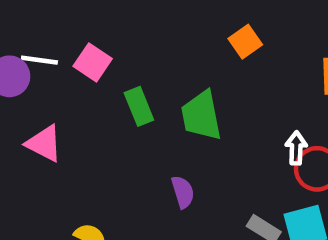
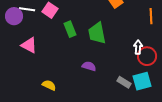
purple semicircle: (183, 192) -> (89, 66), turned -56

